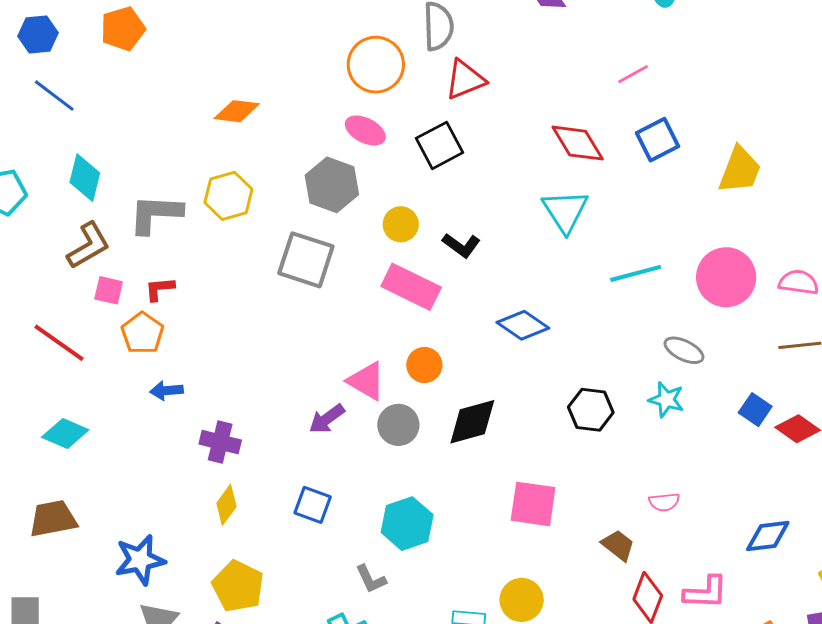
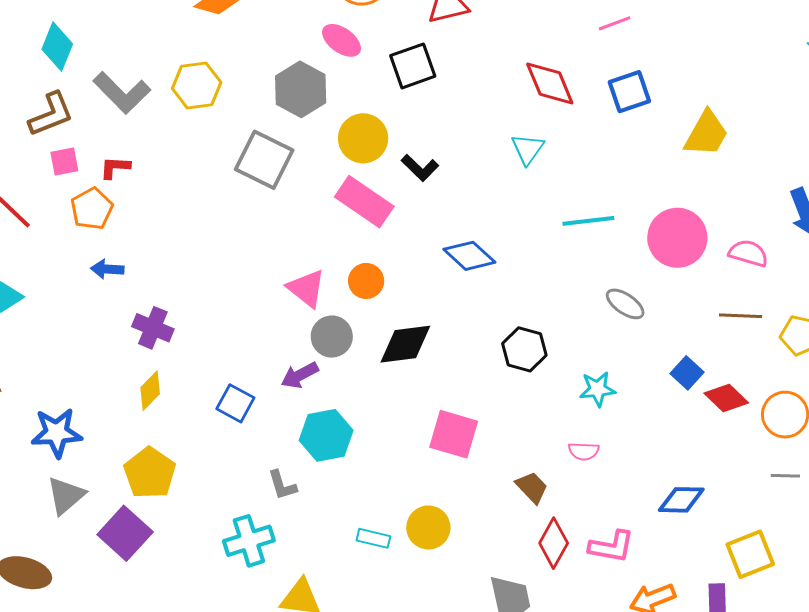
cyan triangle: (565, 211) -> (528, 149), size x0.7
gray L-shape: (155, 214) -> (122, 93), turned -146
yellow circle: (401, 224) -> (363, 138), size x1.4
pink square: (109, 290) -> (64, 161), turned -32
cyan star: (666, 400) -> (598, 389), moved, turned -30
purple arrow: (327, 419) -> (300, 375), moved

